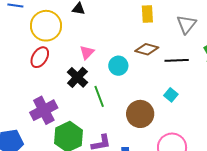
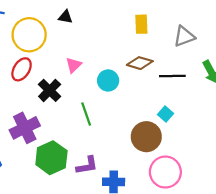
gray triangle: (186, 24) -> (184, 36), turned 30
black cross: (77, 77) -> (50, 90), moved
brown circle: (140, 114) -> (146, 137), moved

